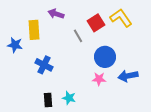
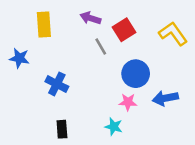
purple arrow: (56, 14) -> (90, 18), moved
yellow L-shape: (121, 18) -> (173, 34), moved
yellow rectangle: (34, 30) -> (44, 25), moved
cyan star: (69, 98) -> (114, 127), moved

